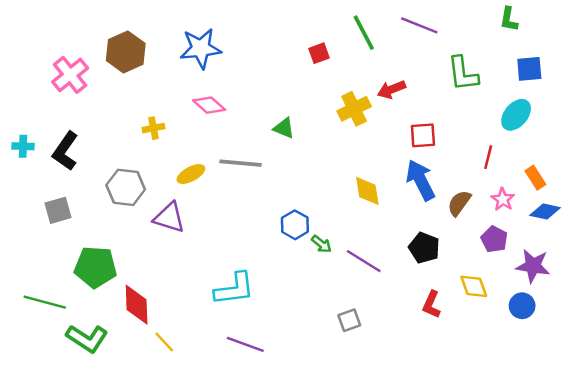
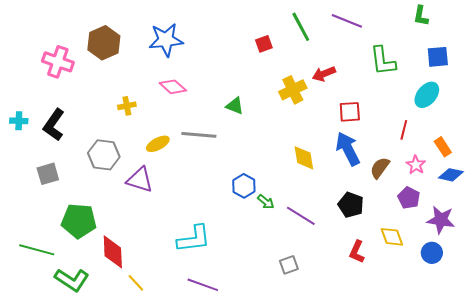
pink cross: (70, 75) -> (58, 62), turned -32

